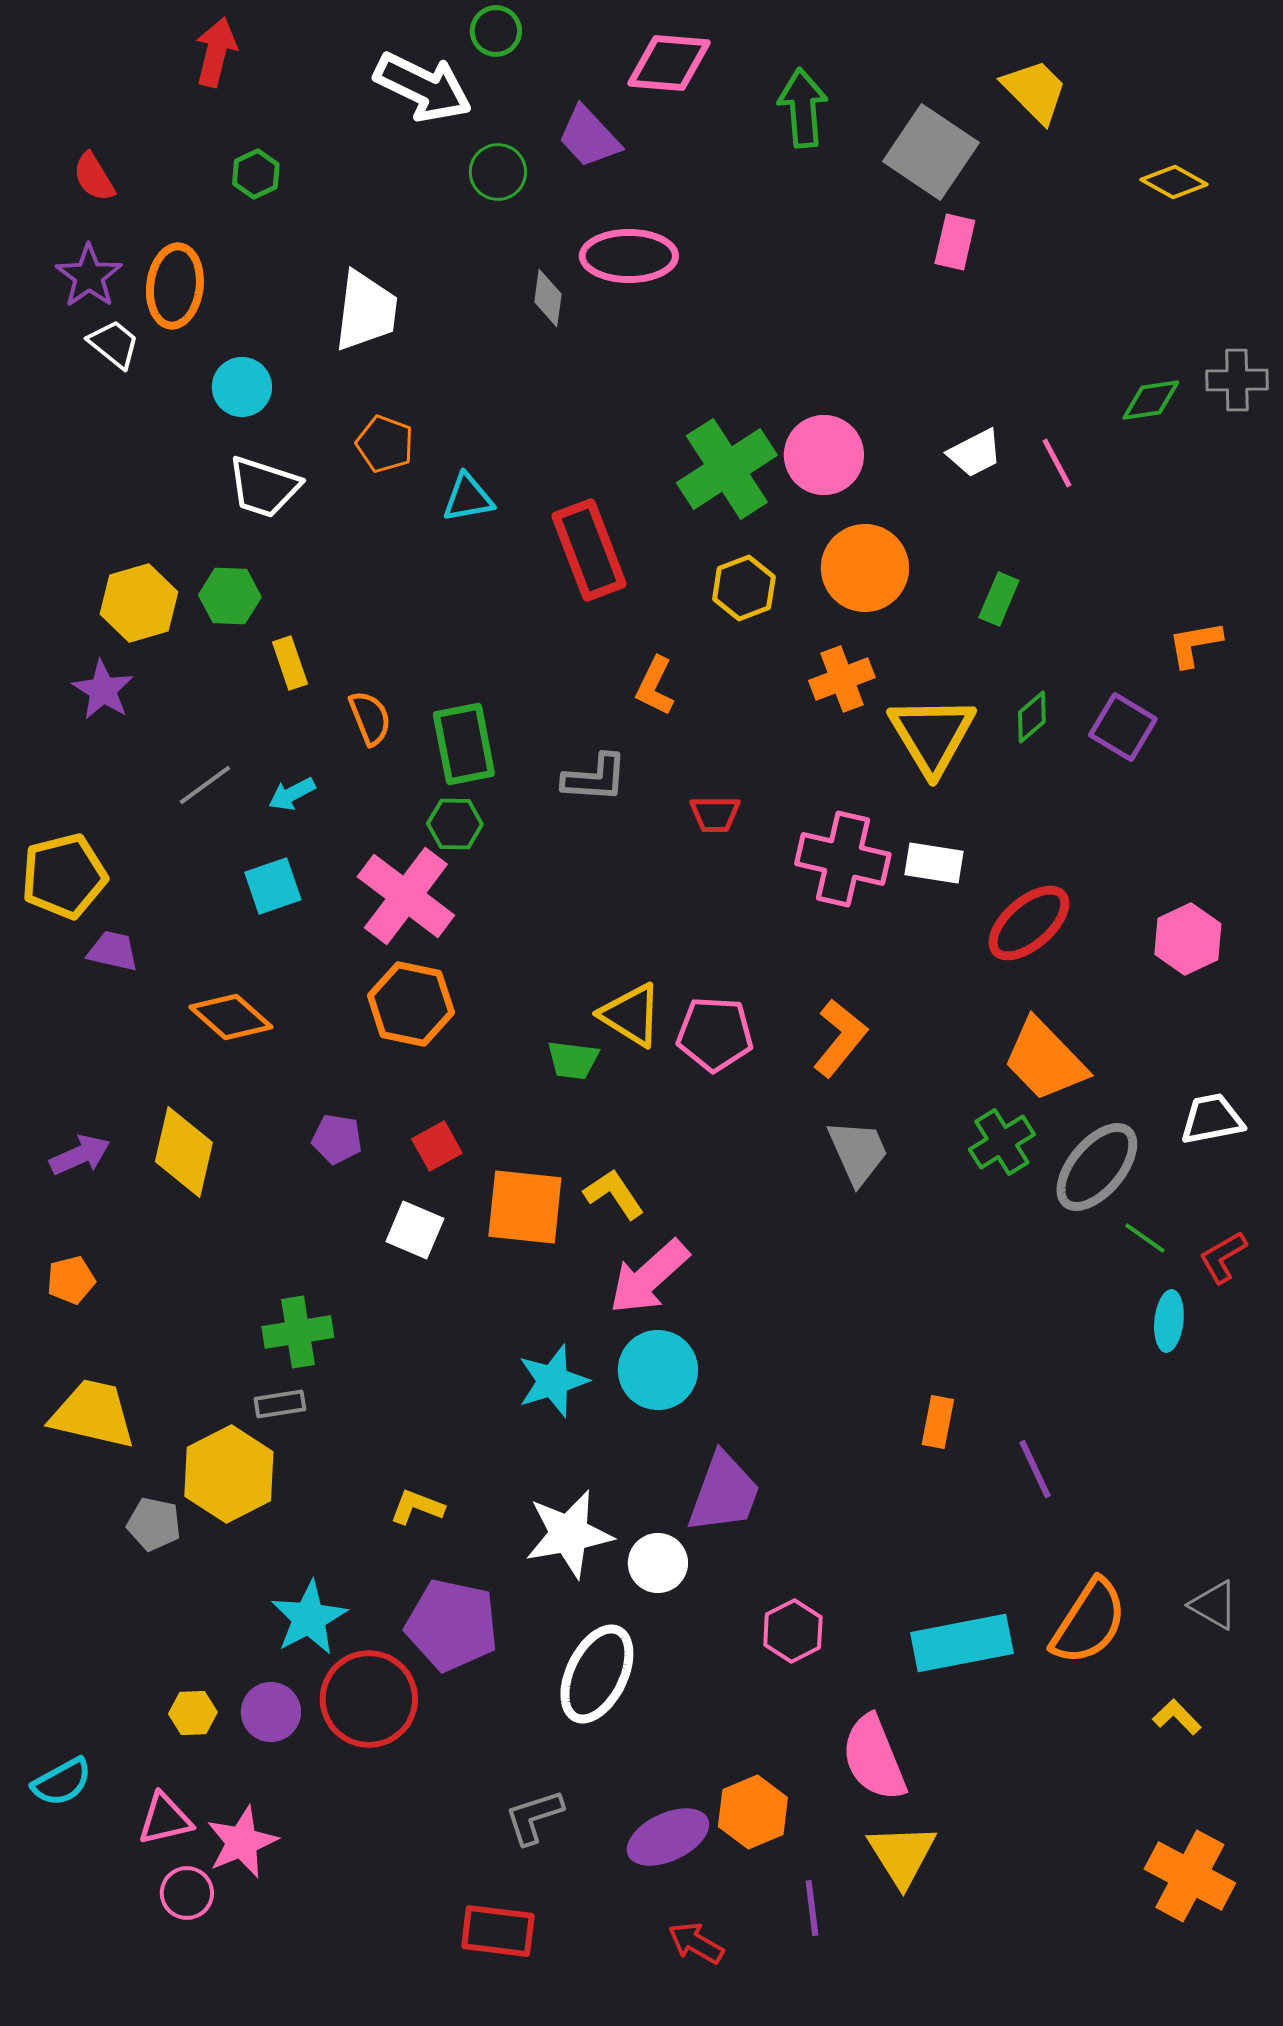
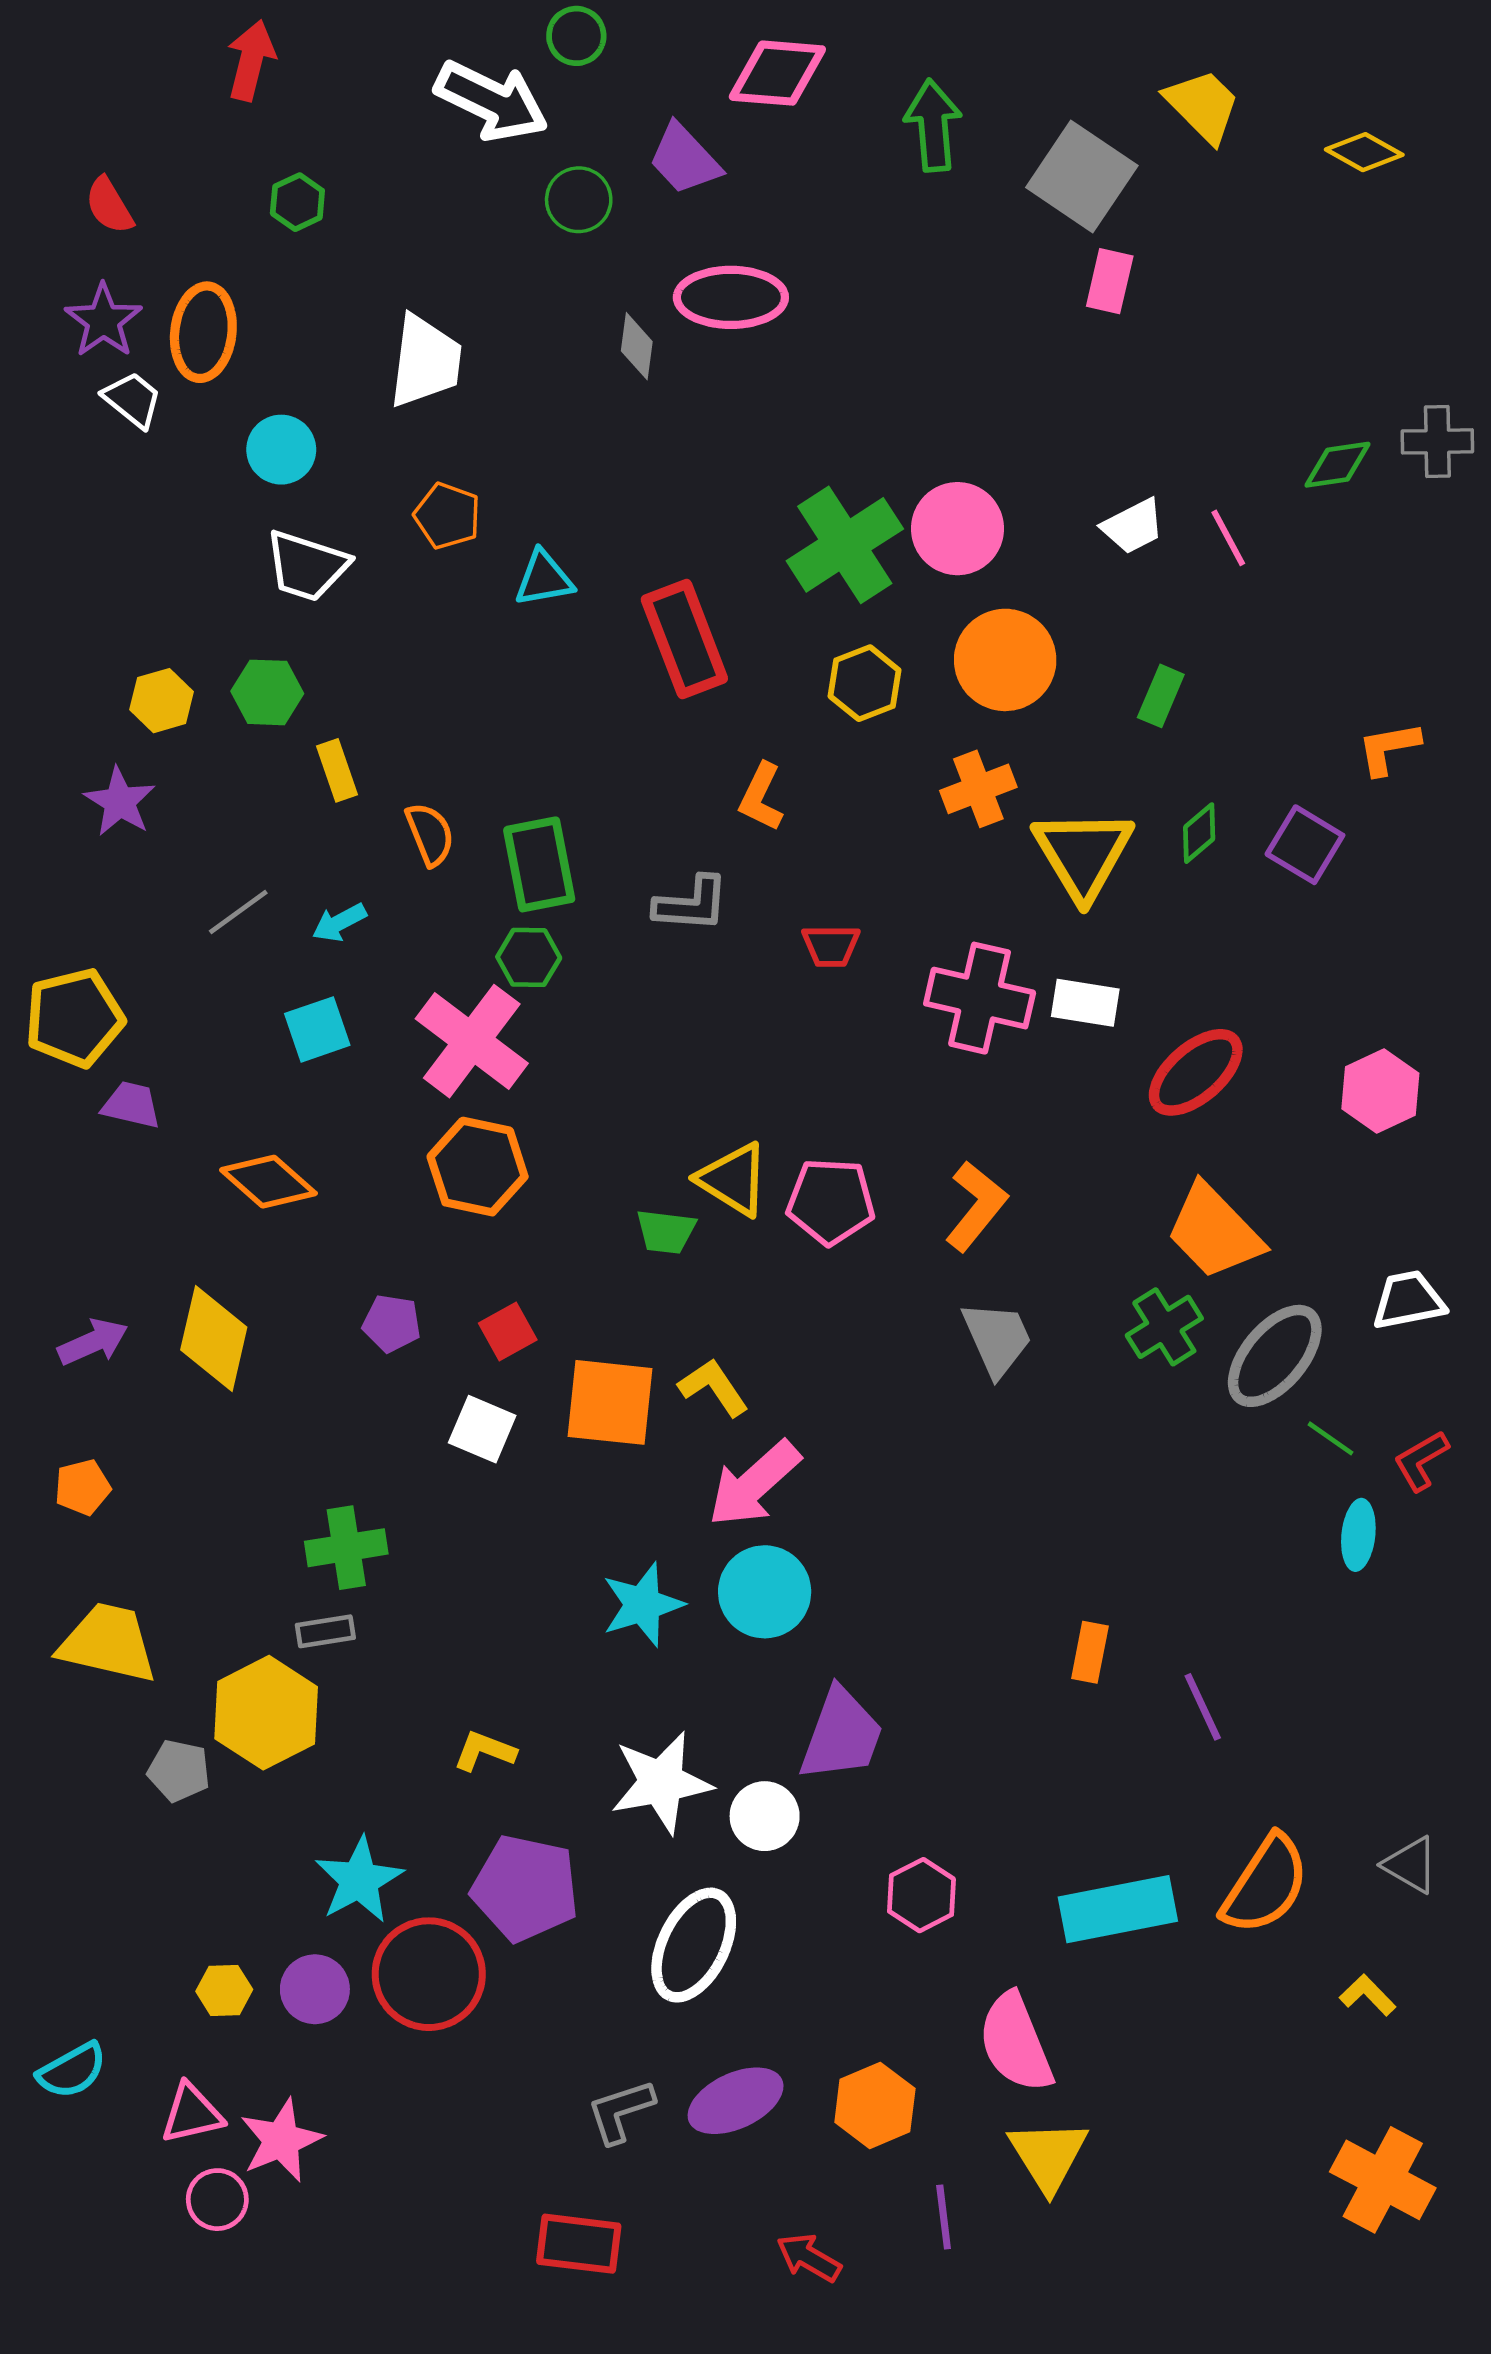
yellow diamond: (1174, 182) -> (1364, 152), moved
yellow hexagon: (139, 603) -> (162, 701), size x0.7
purple ellipse: (668, 1837) -> (736, 2101), moved

